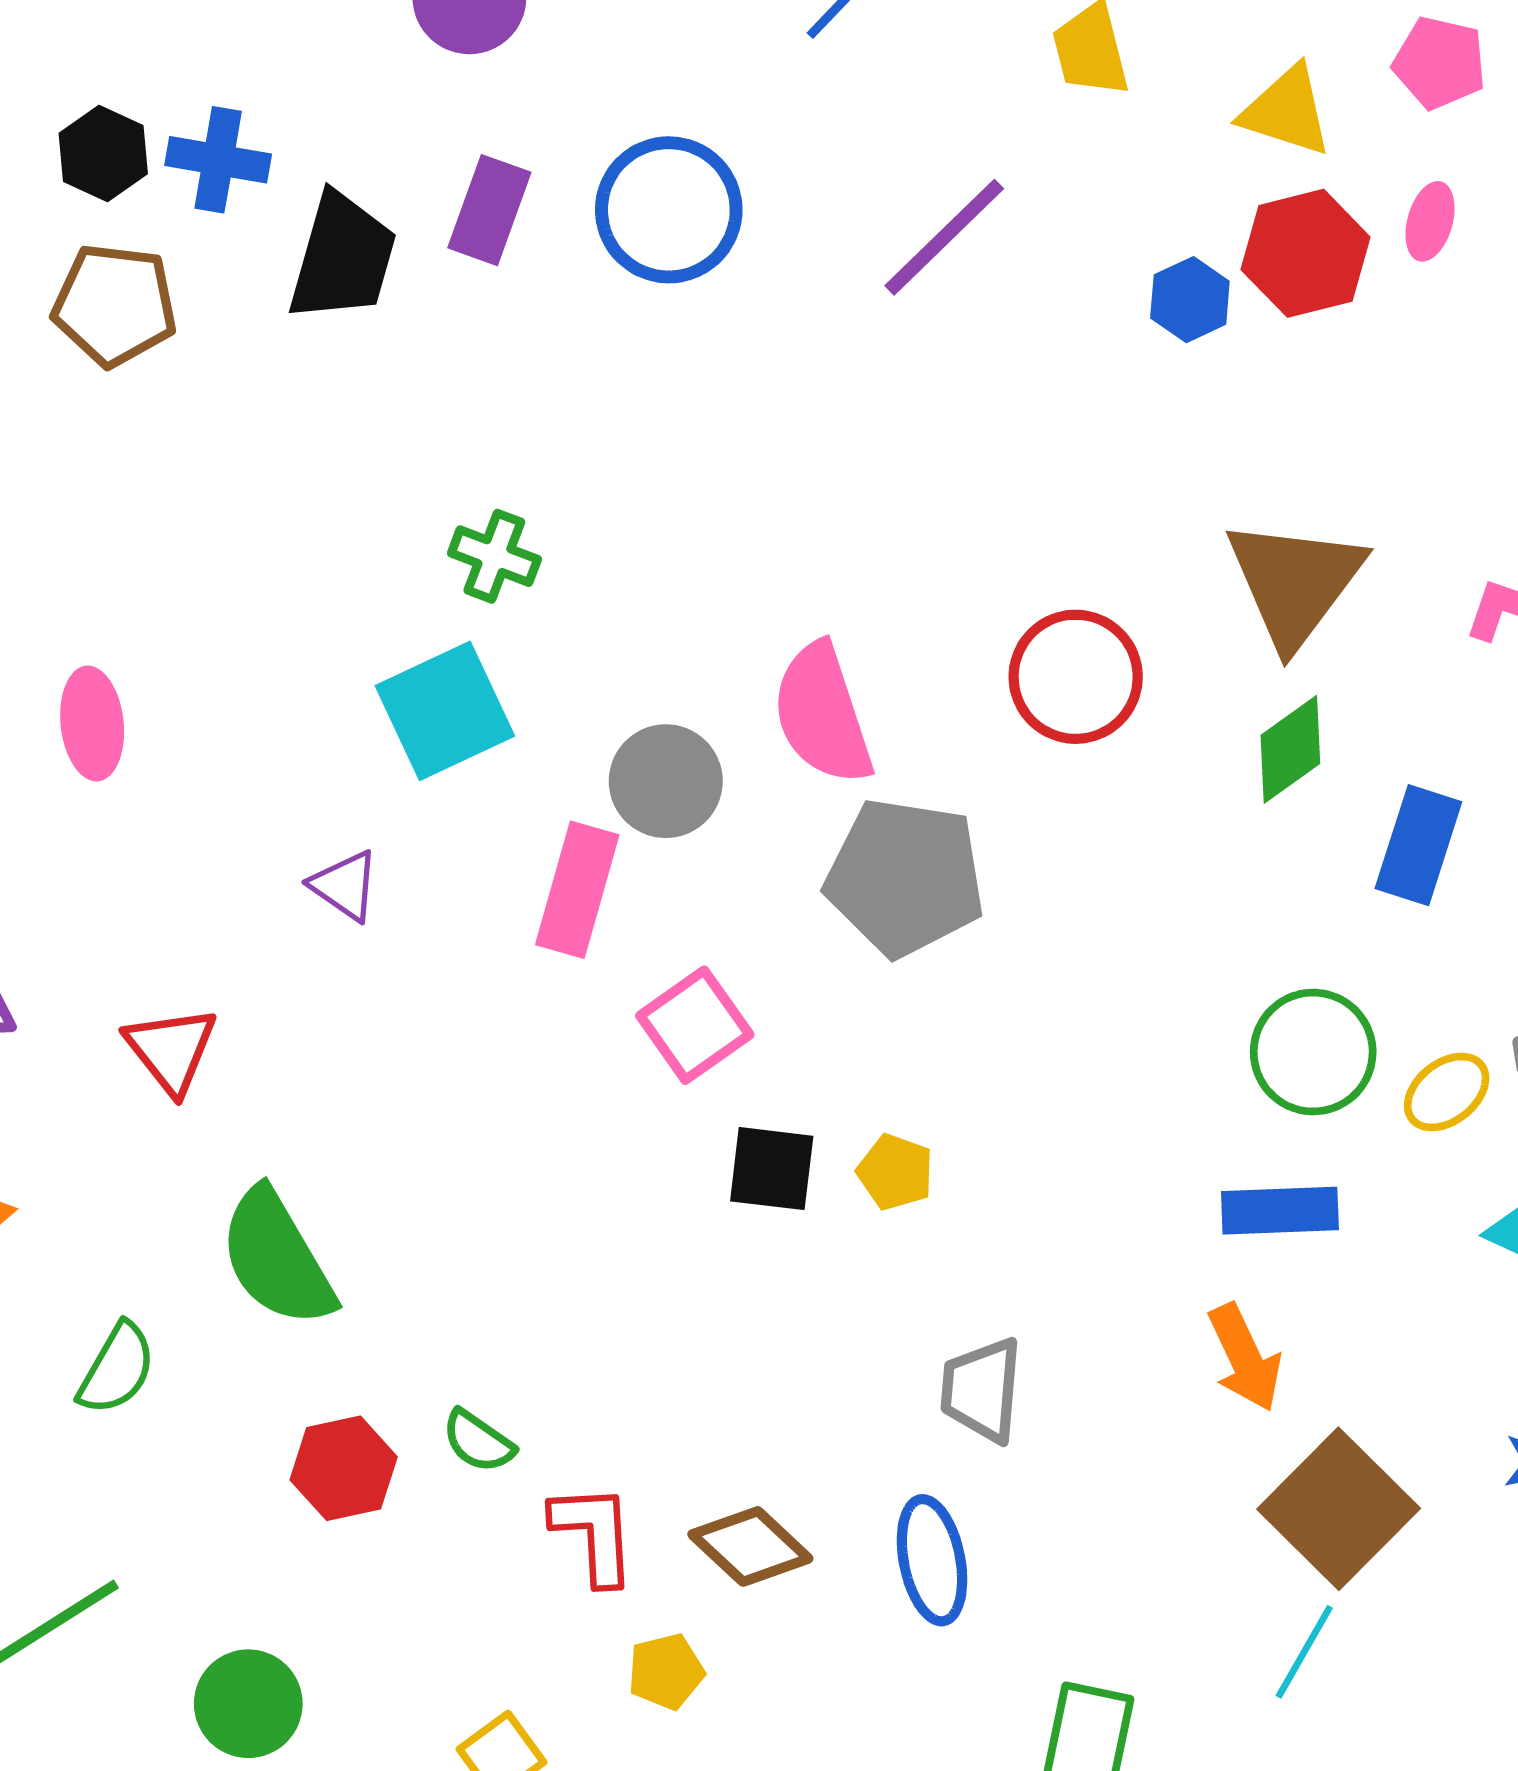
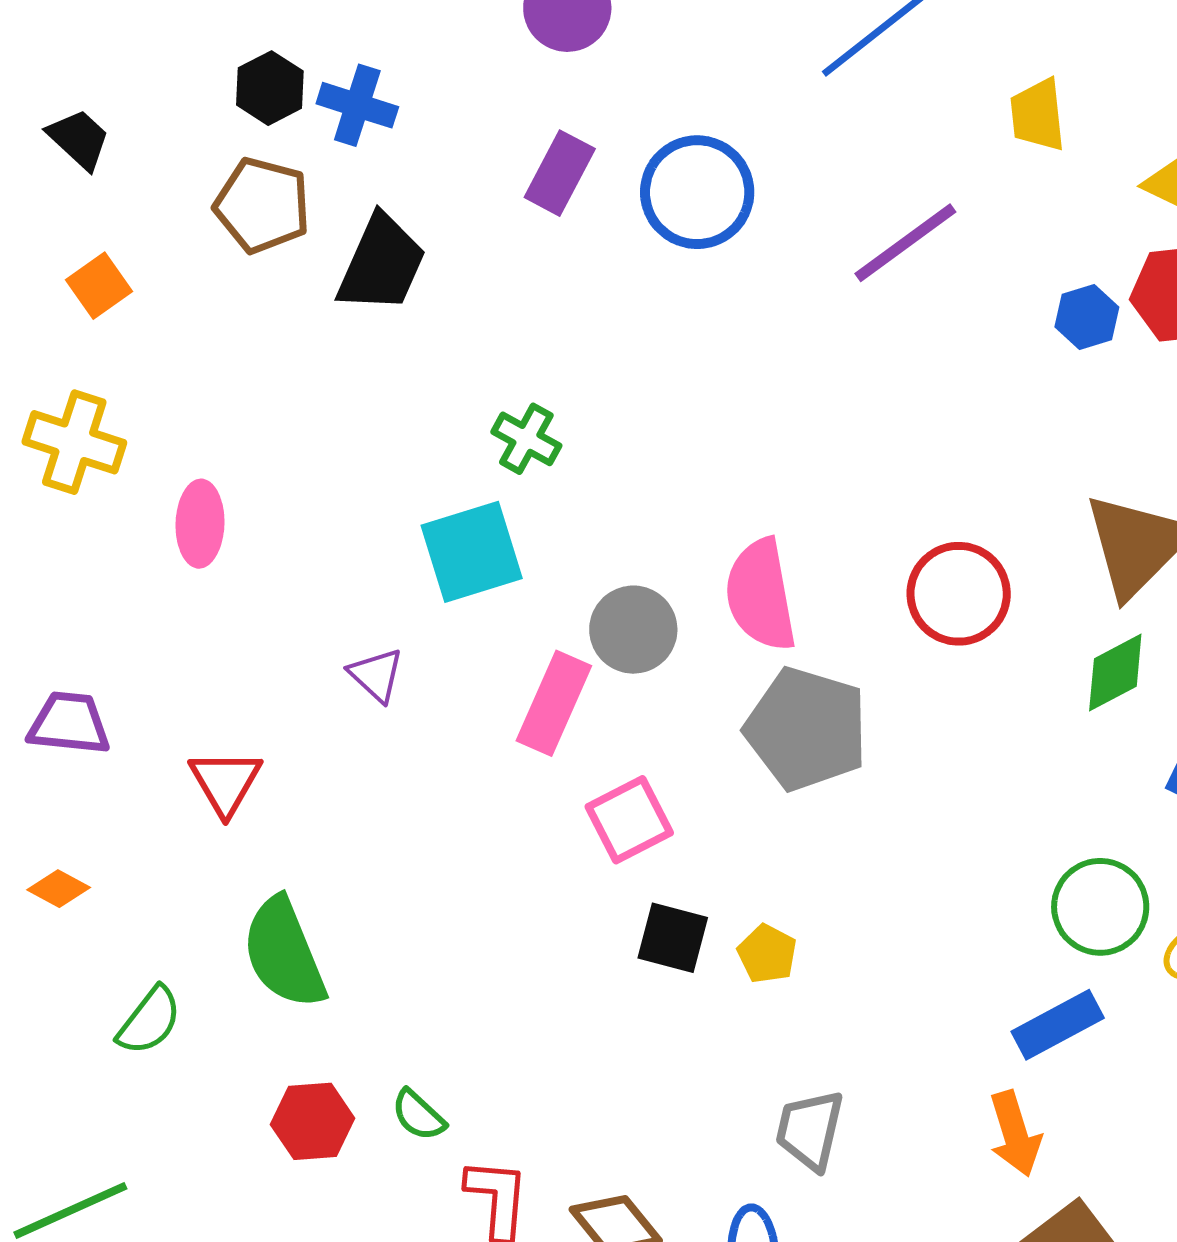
black trapezoid: (343, 257) -> (382, 264), moved
blue rectangle: (1280, 1211) -> (1058, 1025), turned -34

